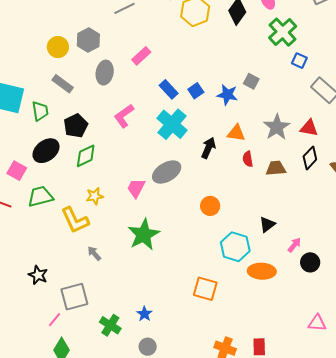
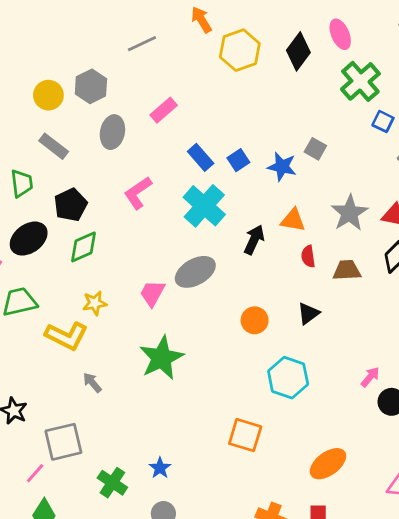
yellow L-shape: (75, 220) -> (67, 336), turned -40
black triangle: (267, 224) -> (308, 313), moved
orange ellipse: (262, 271) -> (328, 464), moved, turned -40

